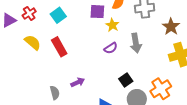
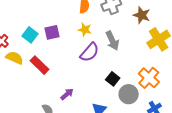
purple square: (97, 12) -> (52, 32), moved
yellow semicircle: (33, 42) -> (15, 58), moved
purple semicircle: (111, 48) -> (89, 52), size x1.5

